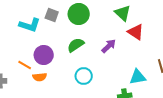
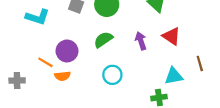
cyan L-shape: (30, 25) -> (37, 17), moved
red triangle: (136, 32) -> (171, 36), moved
purple arrow: (109, 46) -> (141, 41), turned -63

